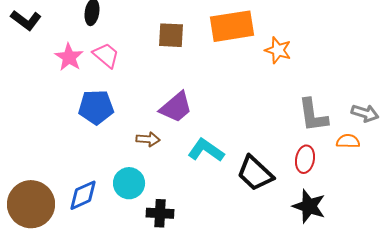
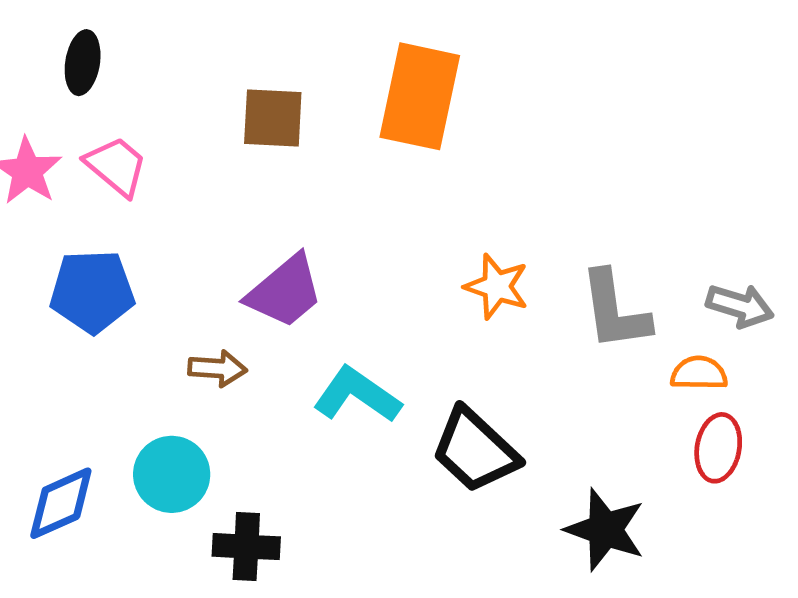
orange rectangle: (232, 26) -> (420, 96), turned -69
orange star: (278, 50) -> (497, 287), moved
red ellipse: (305, 159) -> (718, 448), moved

